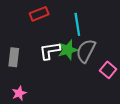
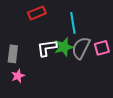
pink square: (108, 70) -> (102, 48), moved, turned 35
pink star: (19, 93) -> (18, 76), moved

